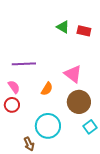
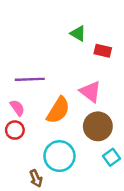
red rectangle: (84, 31) -> (103, 51), moved
orange semicircle: (47, 89) -> (58, 110), size x1.6

